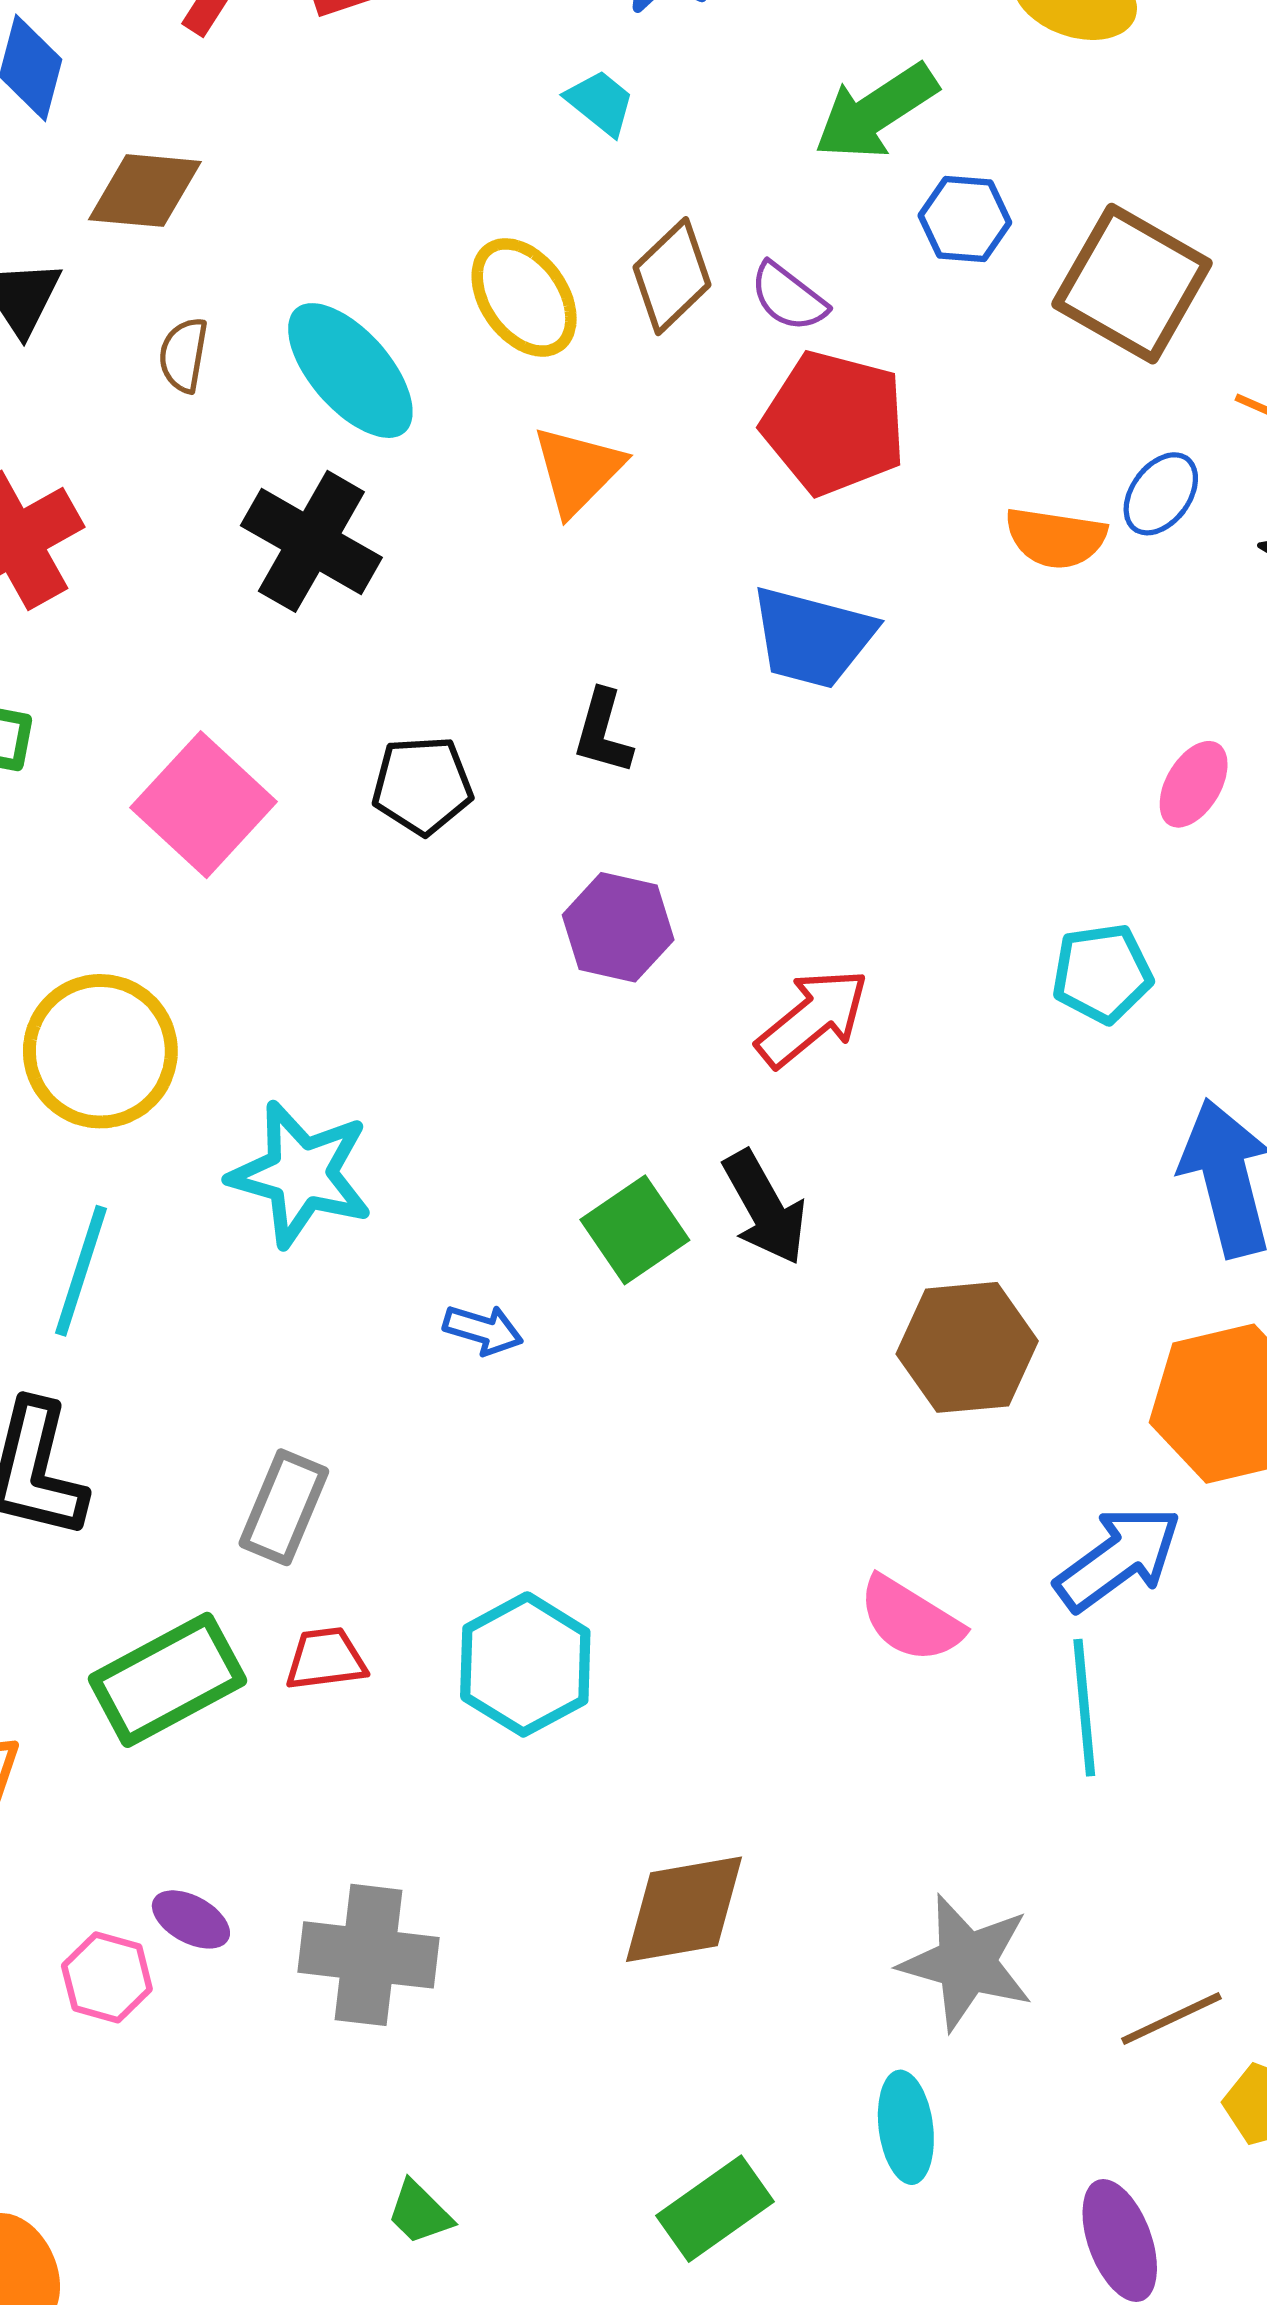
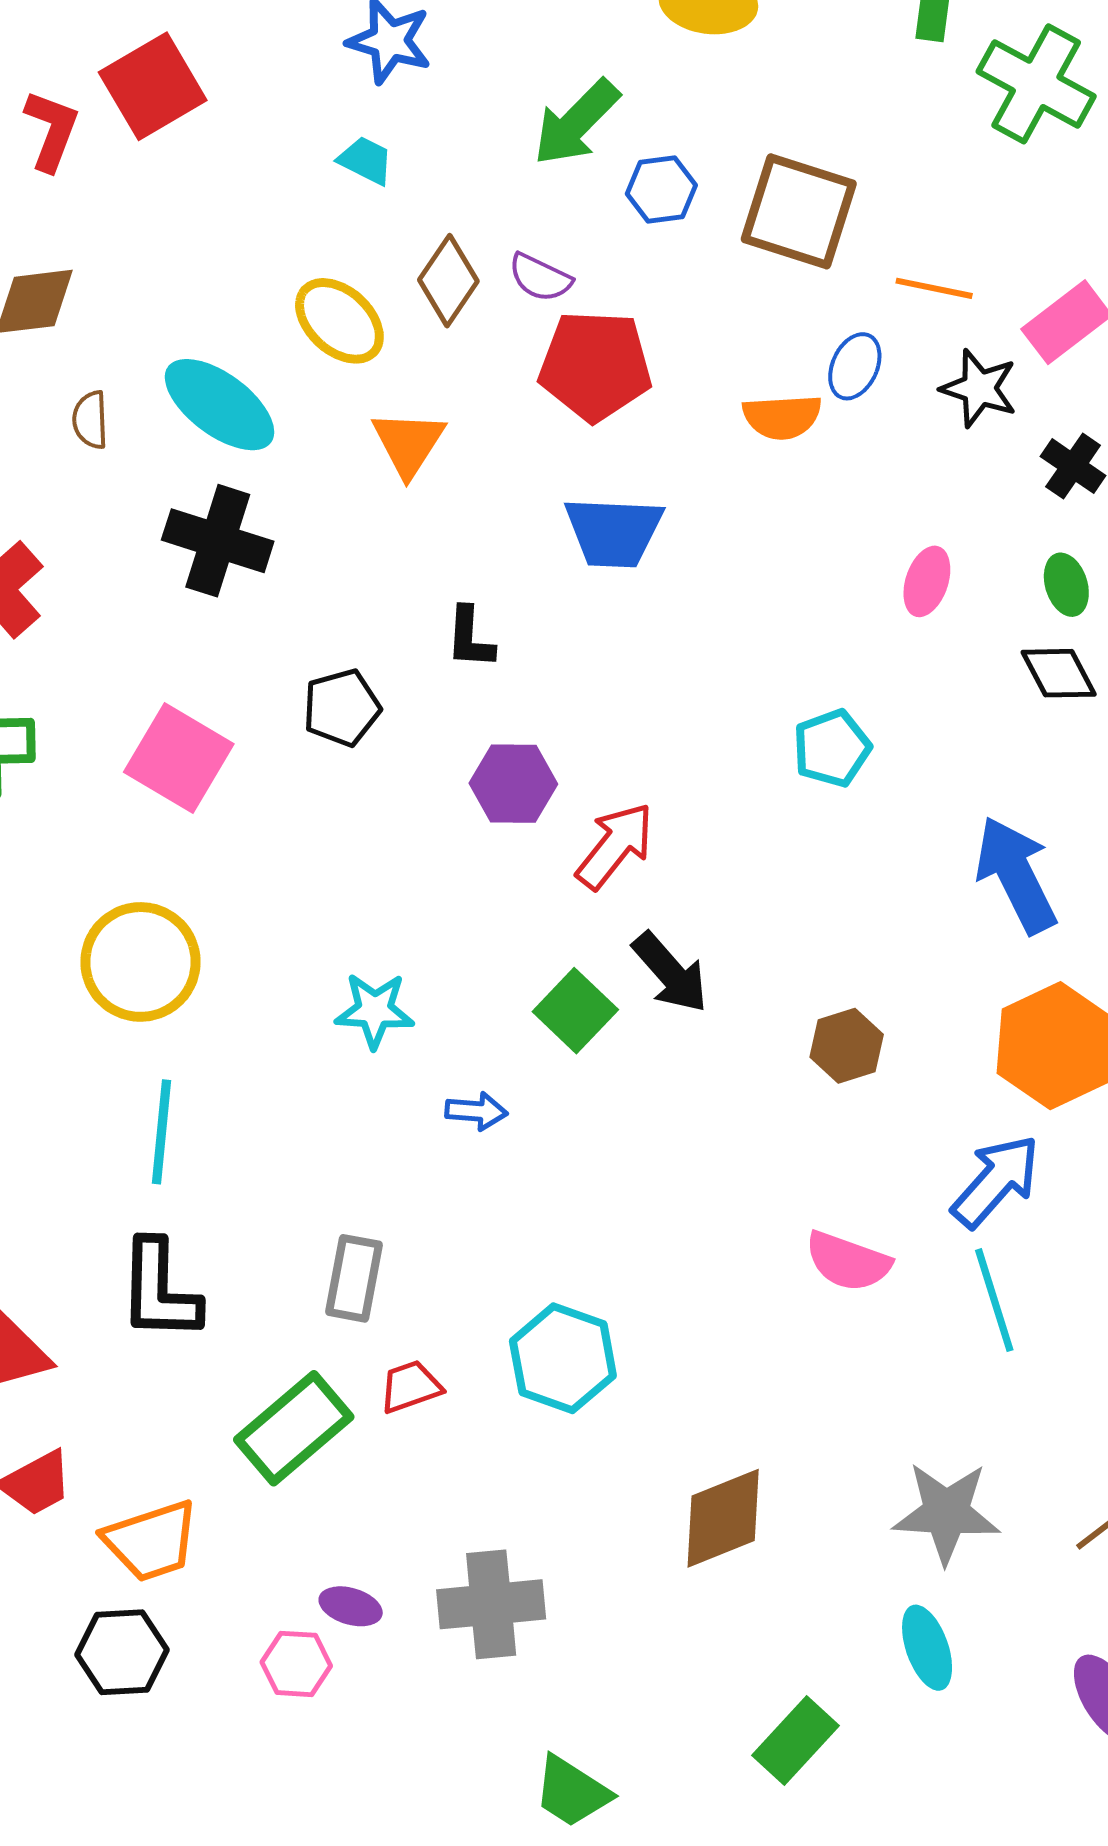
cyan pentagon: (1102, 973) -> (832, 748), moved
red arrow: (812, 1018) -> (615, 846), moved
cyan star: (301, 1174) -> (375, 1010), moved, size x0.7
brown hexagon: (967, 1347) -> (847, 1046), size x0.7
green trapezoid: (420, 2213) -> (572, 1792), size x1.5

